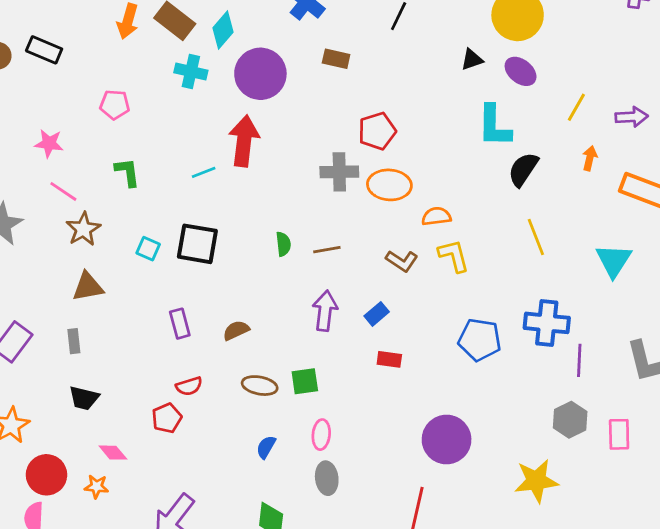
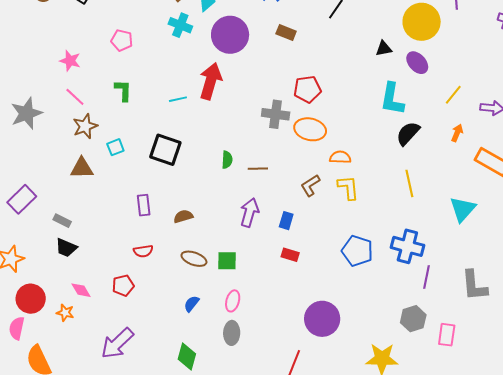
cyan square: (148, 249) -> (115, 147), moved, turned 36
brown L-shape: (402, 261) -> (310, 185), turned 105
blue rectangle: (377, 314) -> (286, 221), turned -42
gray rectangle: (74, 341) -> (62, 221), moved, turned -66
red pentagon: (167, 418) -> (123, 286), moved

